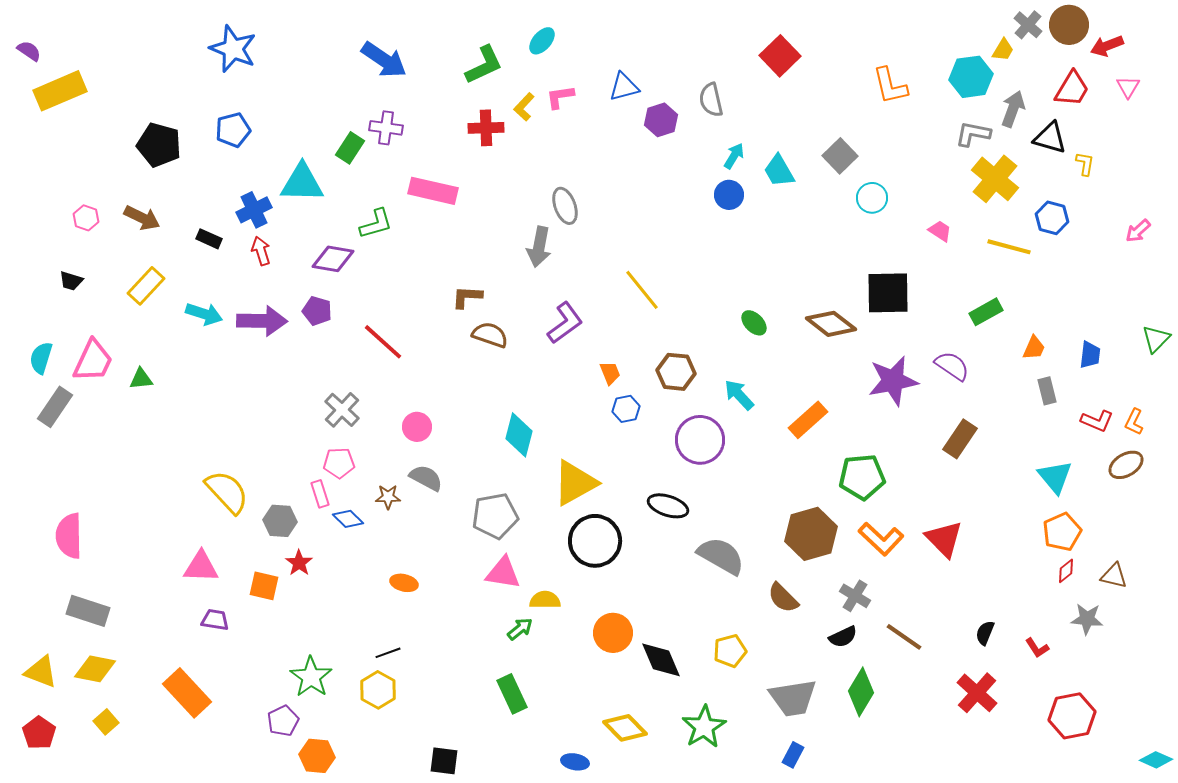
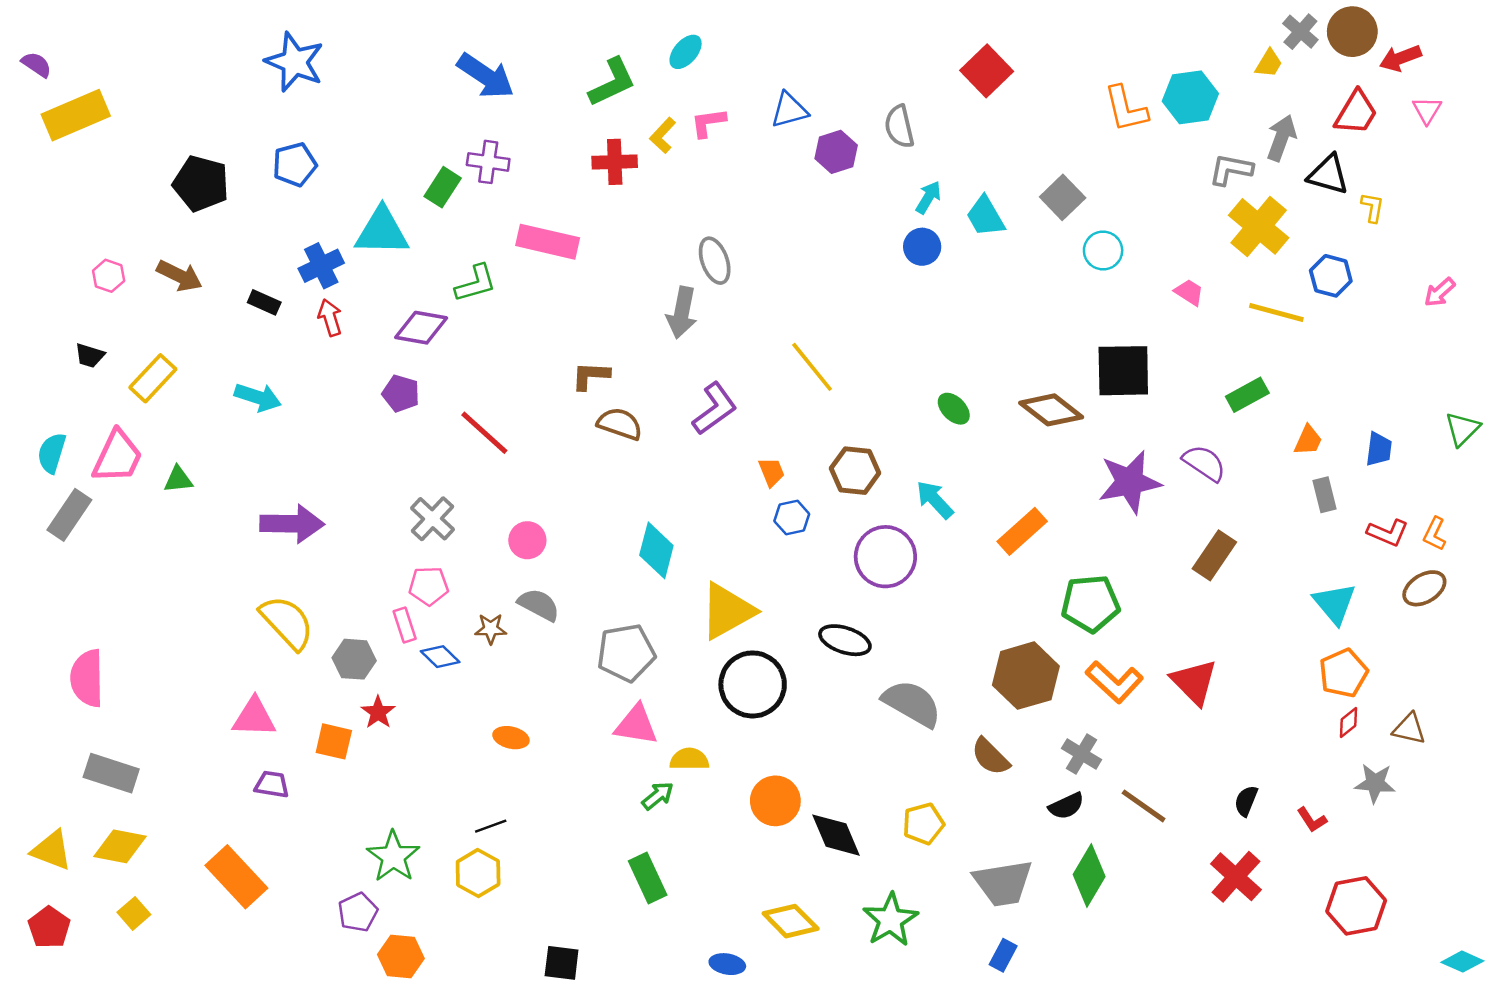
cyan hexagon: (971, 77) -> (1190, 97), moved
yellow rectangle: (146, 286) -> (153, 378), moved
purple arrow: (262, 321) -> (292, 524), moved

